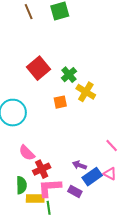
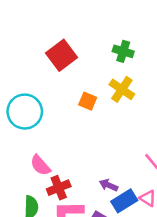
green cross: (69, 75) -> (123, 51), moved, turned -35
orange square: (60, 102) -> (88, 101), turned 32

